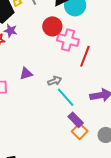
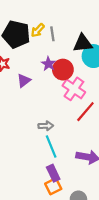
purple star: (10, 31) -> (48, 64), moved
purple triangle: (26, 74) -> (24, 81), moved, turned -40

